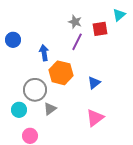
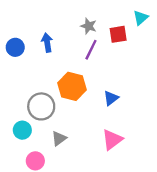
blue arrow: (44, 53) -> (47, 43), moved
gray triangle: (50, 109) -> (59, 138), moved

